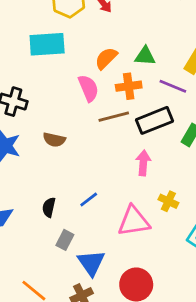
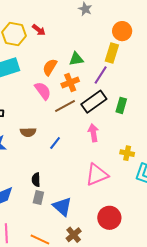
purple line: (173, 86) -> (101, 75), turned -66
blue line: (89, 200) -> (55, 143), moved
yellow cross: (168, 201) -> (127, 153), moved
gray rectangle: (65, 240) -> (38, 198), moved
blue triangle: (91, 263) -> (62, 207), moved

